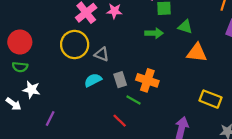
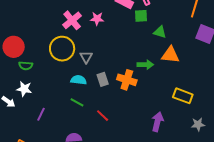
green arrow: (154, 33) -> (145, 65), moved
gray triangle: (102, 54) -> (86, 57), turned 40
green semicircle: (20, 67) -> (26, 66), moved
cyan semicircle: (93, 80) -> (79, 80), turned 35
green line: (133, 100) -> (77, 102), moved

